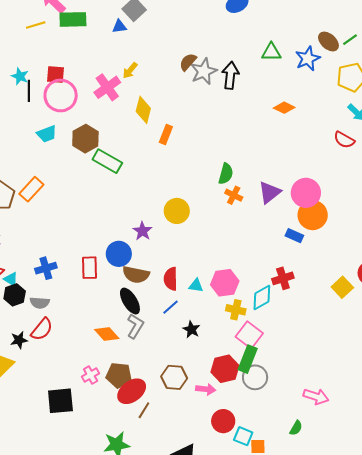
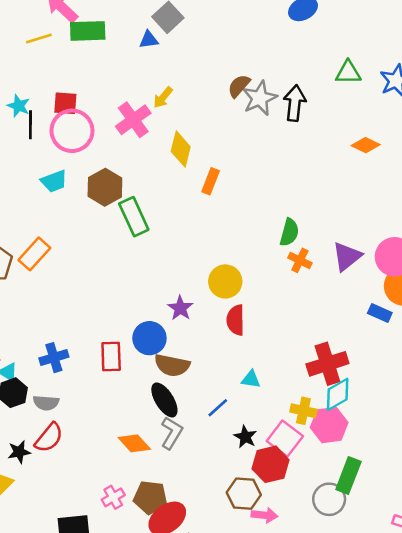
green rectangle: (107, 161) -> (134, 217), turned 36
red cross: (283, 278) -> (327, 364), moved, size x1.4
red semicircle: (171, 279) -> (236, 320), moved
pink hexagon: (225, 283) -> (329, 425), moved
pink square: (249, 335) -> (285, 439), moved
green rectangle: (248, 359) -> (348, 476), moved
red hexagon: (225, 369) -> (271, 464), moved
brown hexagon: (174, 377) -> (244, 494), moved

